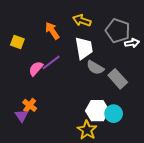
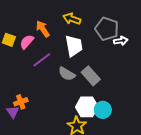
gray semicircle: (95, 68) -> (67, 74), moved
pink semicircle: (36, 69) -> (27, 42), moved
gray rectangle: (118, 79) -> (91, 76), moved
orange cross: (30, 105) -> (21, 102), turned 32

